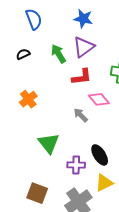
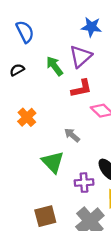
blue star: (83, 19) -> (91, 27), moved
gray arrow: (81, 115) -> (72, 135), moved
brown square: (37, 193) -> (45, 216), turned -30

